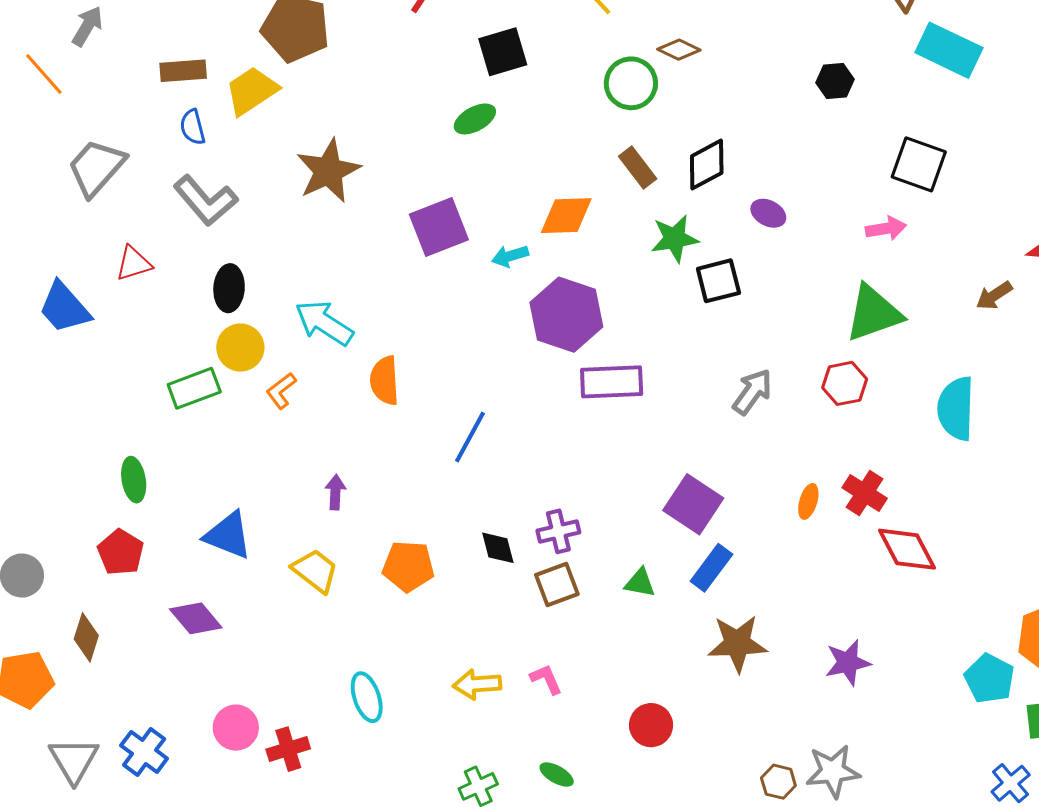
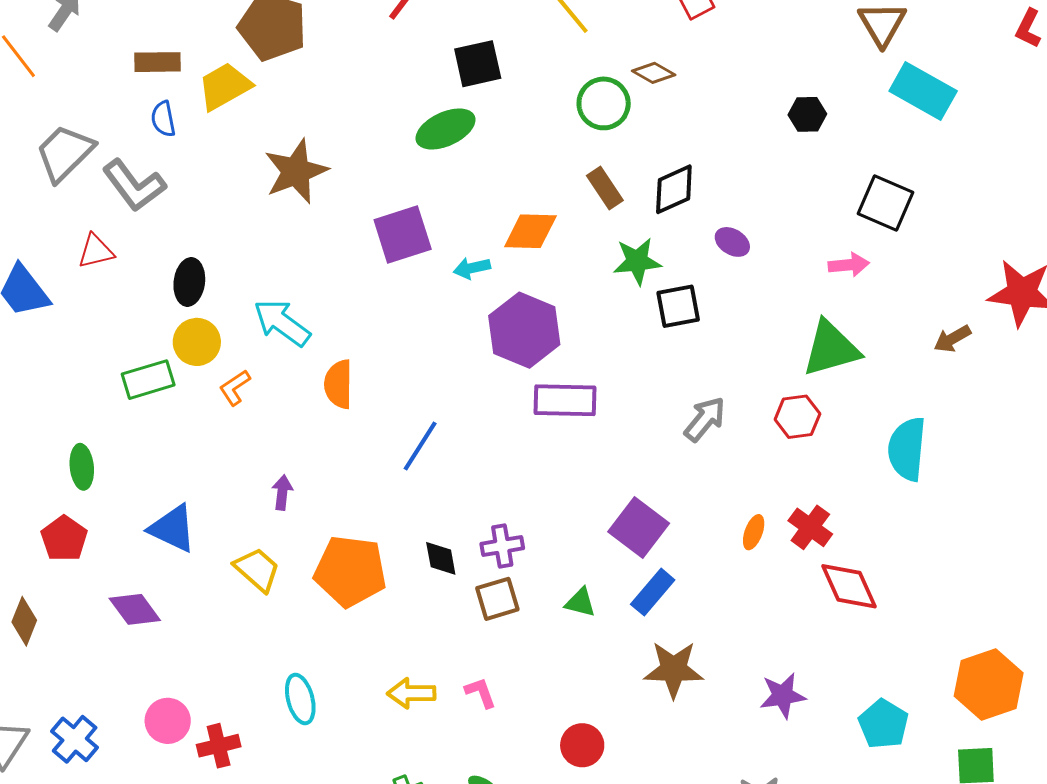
green ellipse: (475, 119) -> (446, 129), size x1.4
gray L-shape: (205, 200) -> (134, 185), moved
orange pentagon: (408, 566) -> (350, 571), size x1.4
cyan pentagon: (989, 679) -> (883, 724), moved

